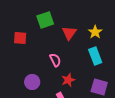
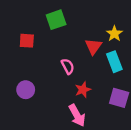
red triangle: (69, 33) -> (93, 46), moved
purple circle: (32, 82) -> (26, 90), moved

